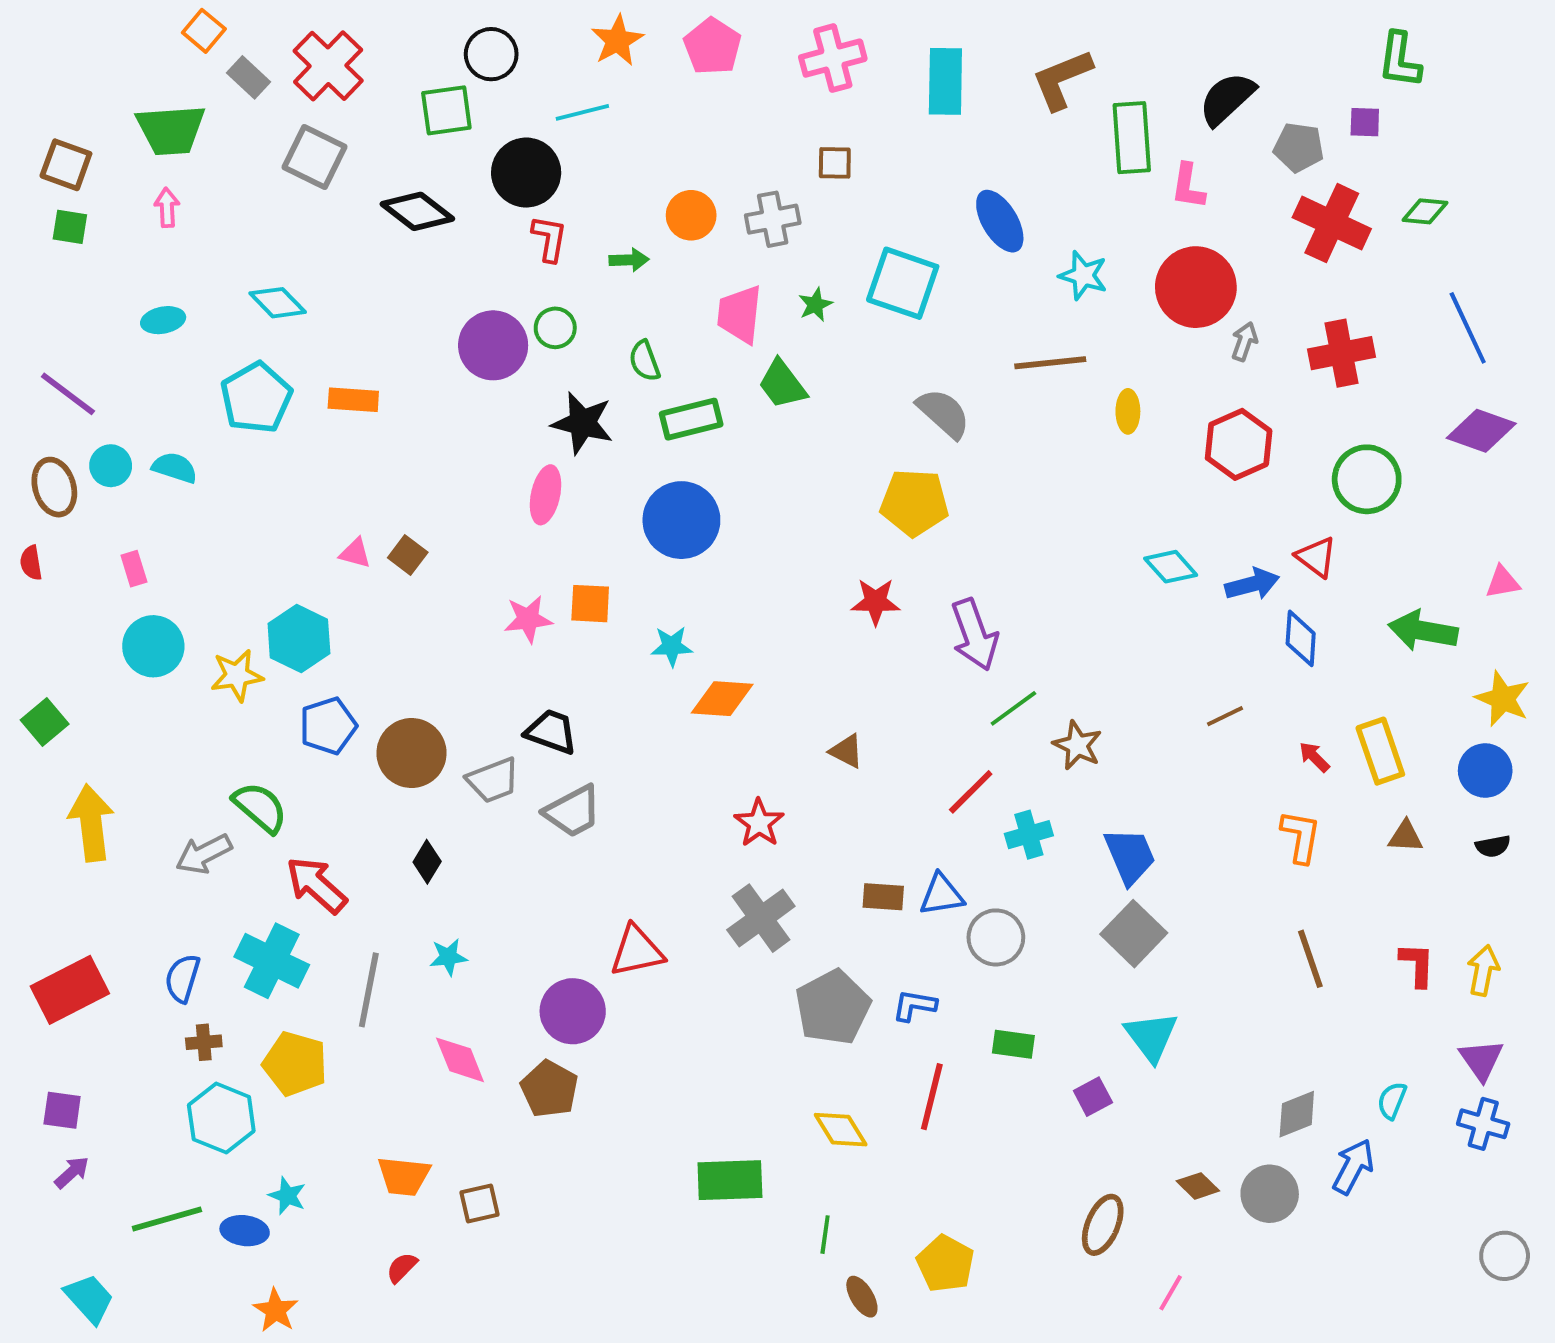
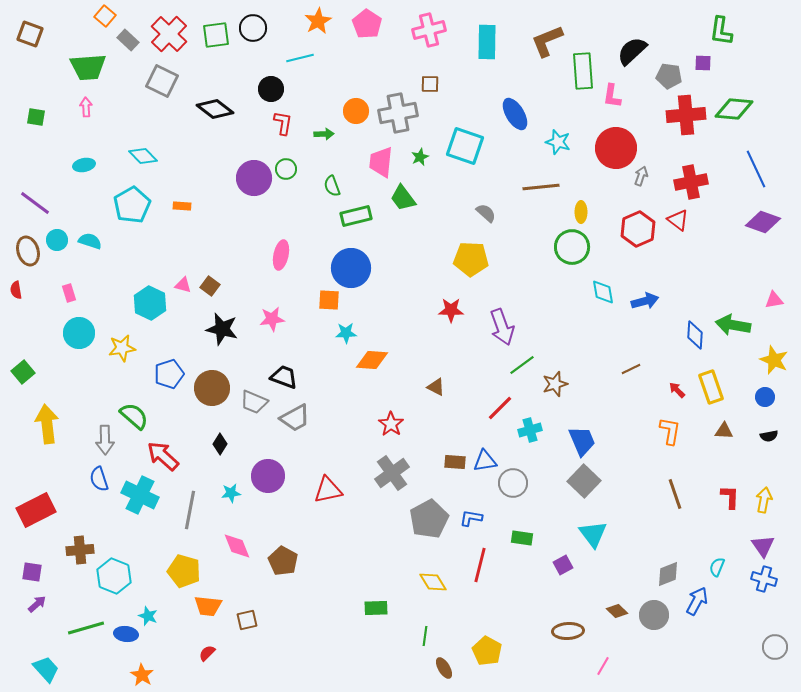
green square: (446, 110) -> (216, 35), moved
brown square: (66, 165) -> (30, 34), moved
black circle: (526, 173) -> (271, 89), size x0.7
green diamond: (1425, 211) -> (734, 109), size x1.6
gray cross: (773, 219) -> (398, 113), size x1.4
red cross: (1332, 223) -> (686, 115), turned -30
orange rectangle: (353, 400) -> (182, 206), size x0.7
gray semicircle: (943, 413) -> (486, 213), size x0.7
black star: (582, 423) -> (222, 329), moved
green circle: (1367, 479) -> (572, 247), moved
red triangle: (1316, 557) -> (678, 220), moved
cyan diamond: (1171, 567) -> (603, 292), turned 32
orange square: (590, 604) -> (329, 300), moved
cyan hexagon: (299, 638) -> (150, 303), moved
blue diamond: (1301, 638) -> (695, 335), moved
brown star: (1077, 745) -> (555, 384), turned 30
blue circle: (1485, 771) -> (765, 397), size x0.7
gray trapezoid: (493, 780) -> (254, 402), turned 44
gray arrow: (204, 854) -> (105, 440), turned -64
blue semicircle: (182, 978) -> (99, 479), moved, turned -35
purple circle: (573, 1011) -> (268, 476), moved
brown cross: (204, 1042) -> (80, 550), moved, size x1.5
yellow pentagon: (295, 1064) -> (184, 571), moved
green rectangle: (730, 1180) -> (376, 608), size x0.7
brown ellipse: (1103, 1225) -> (568, 631), turned 64

